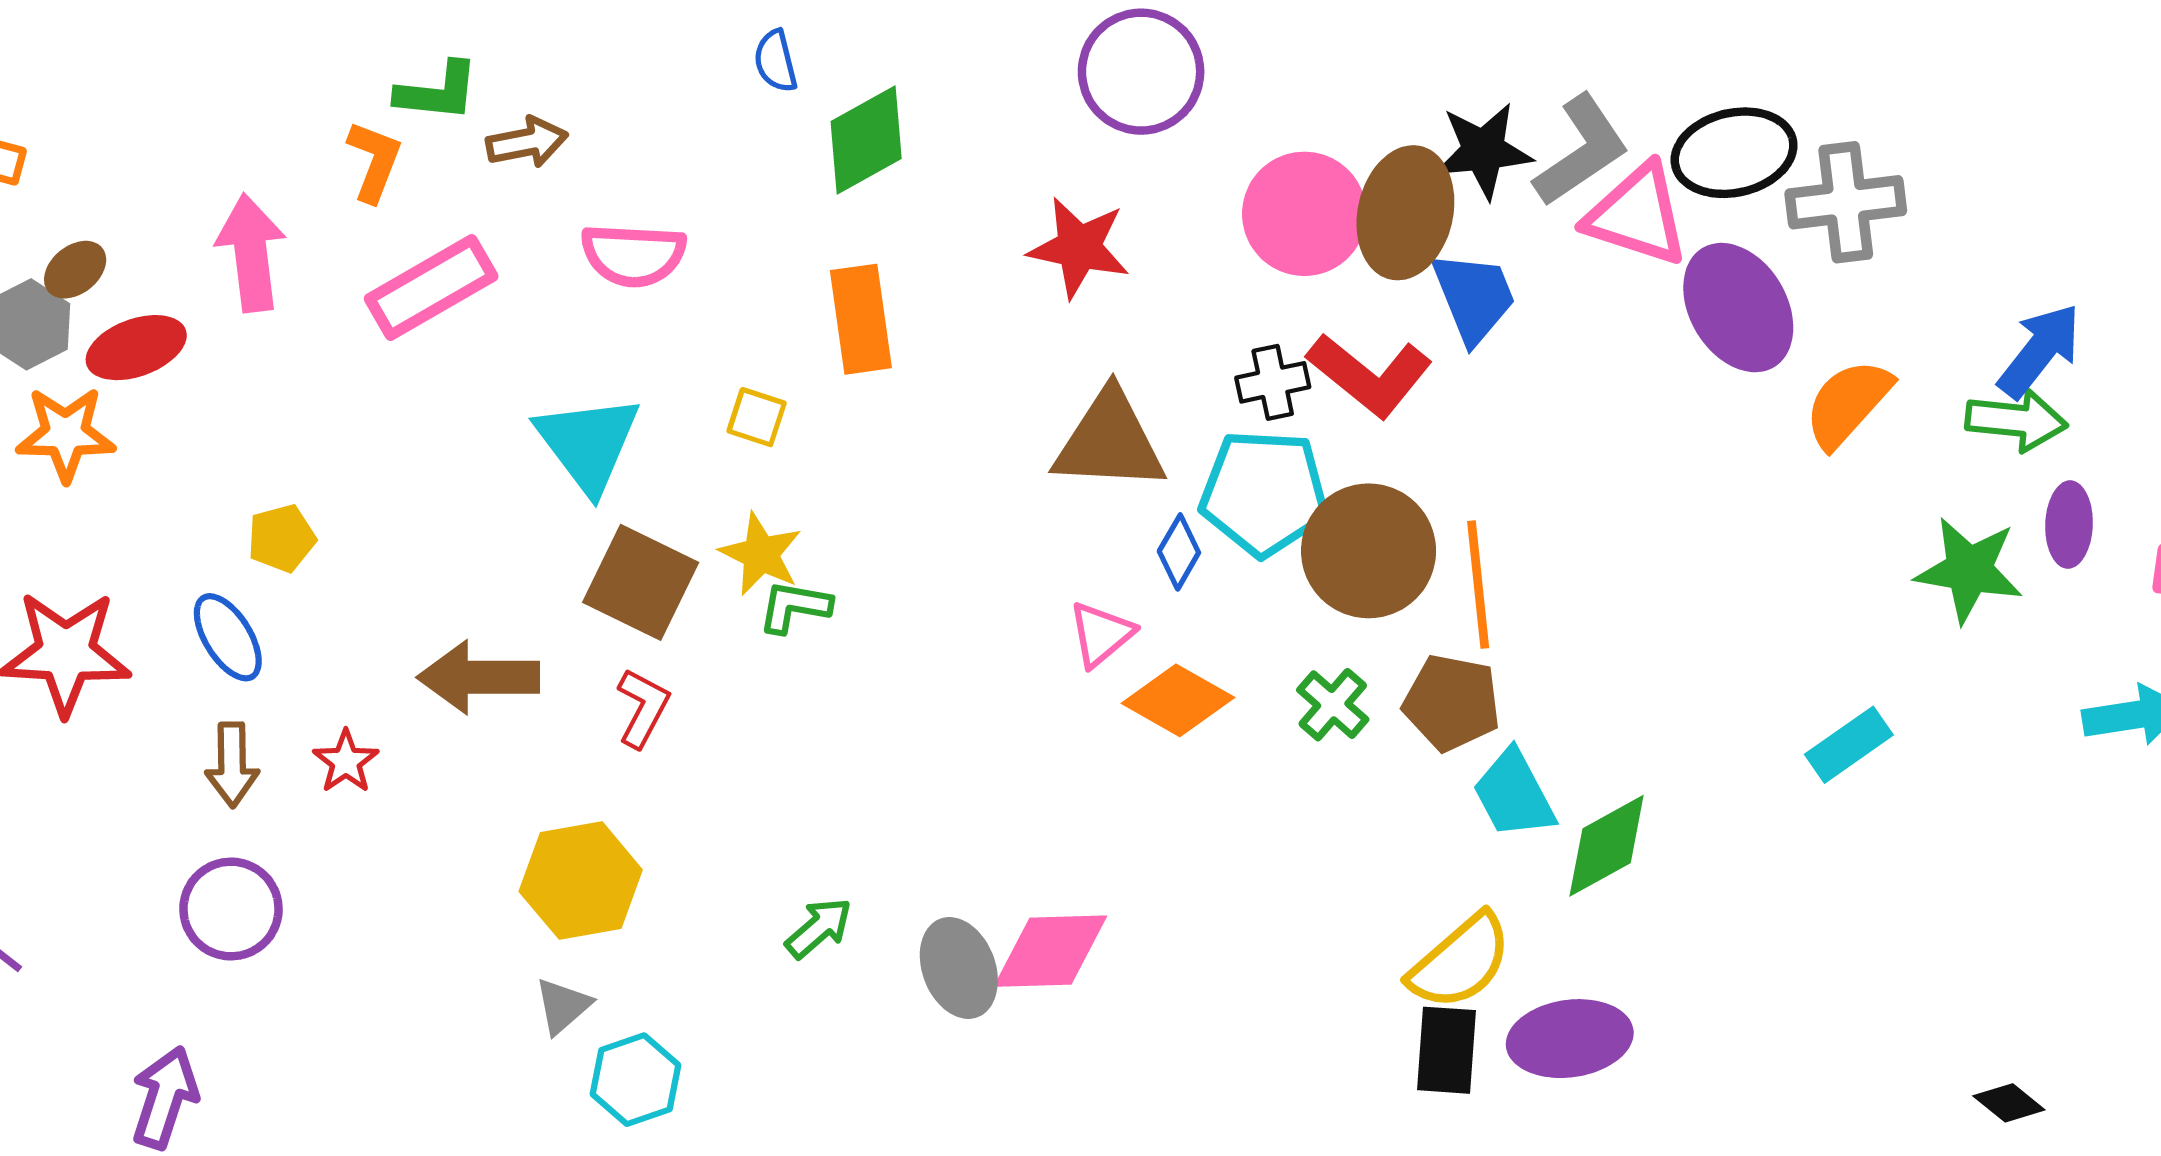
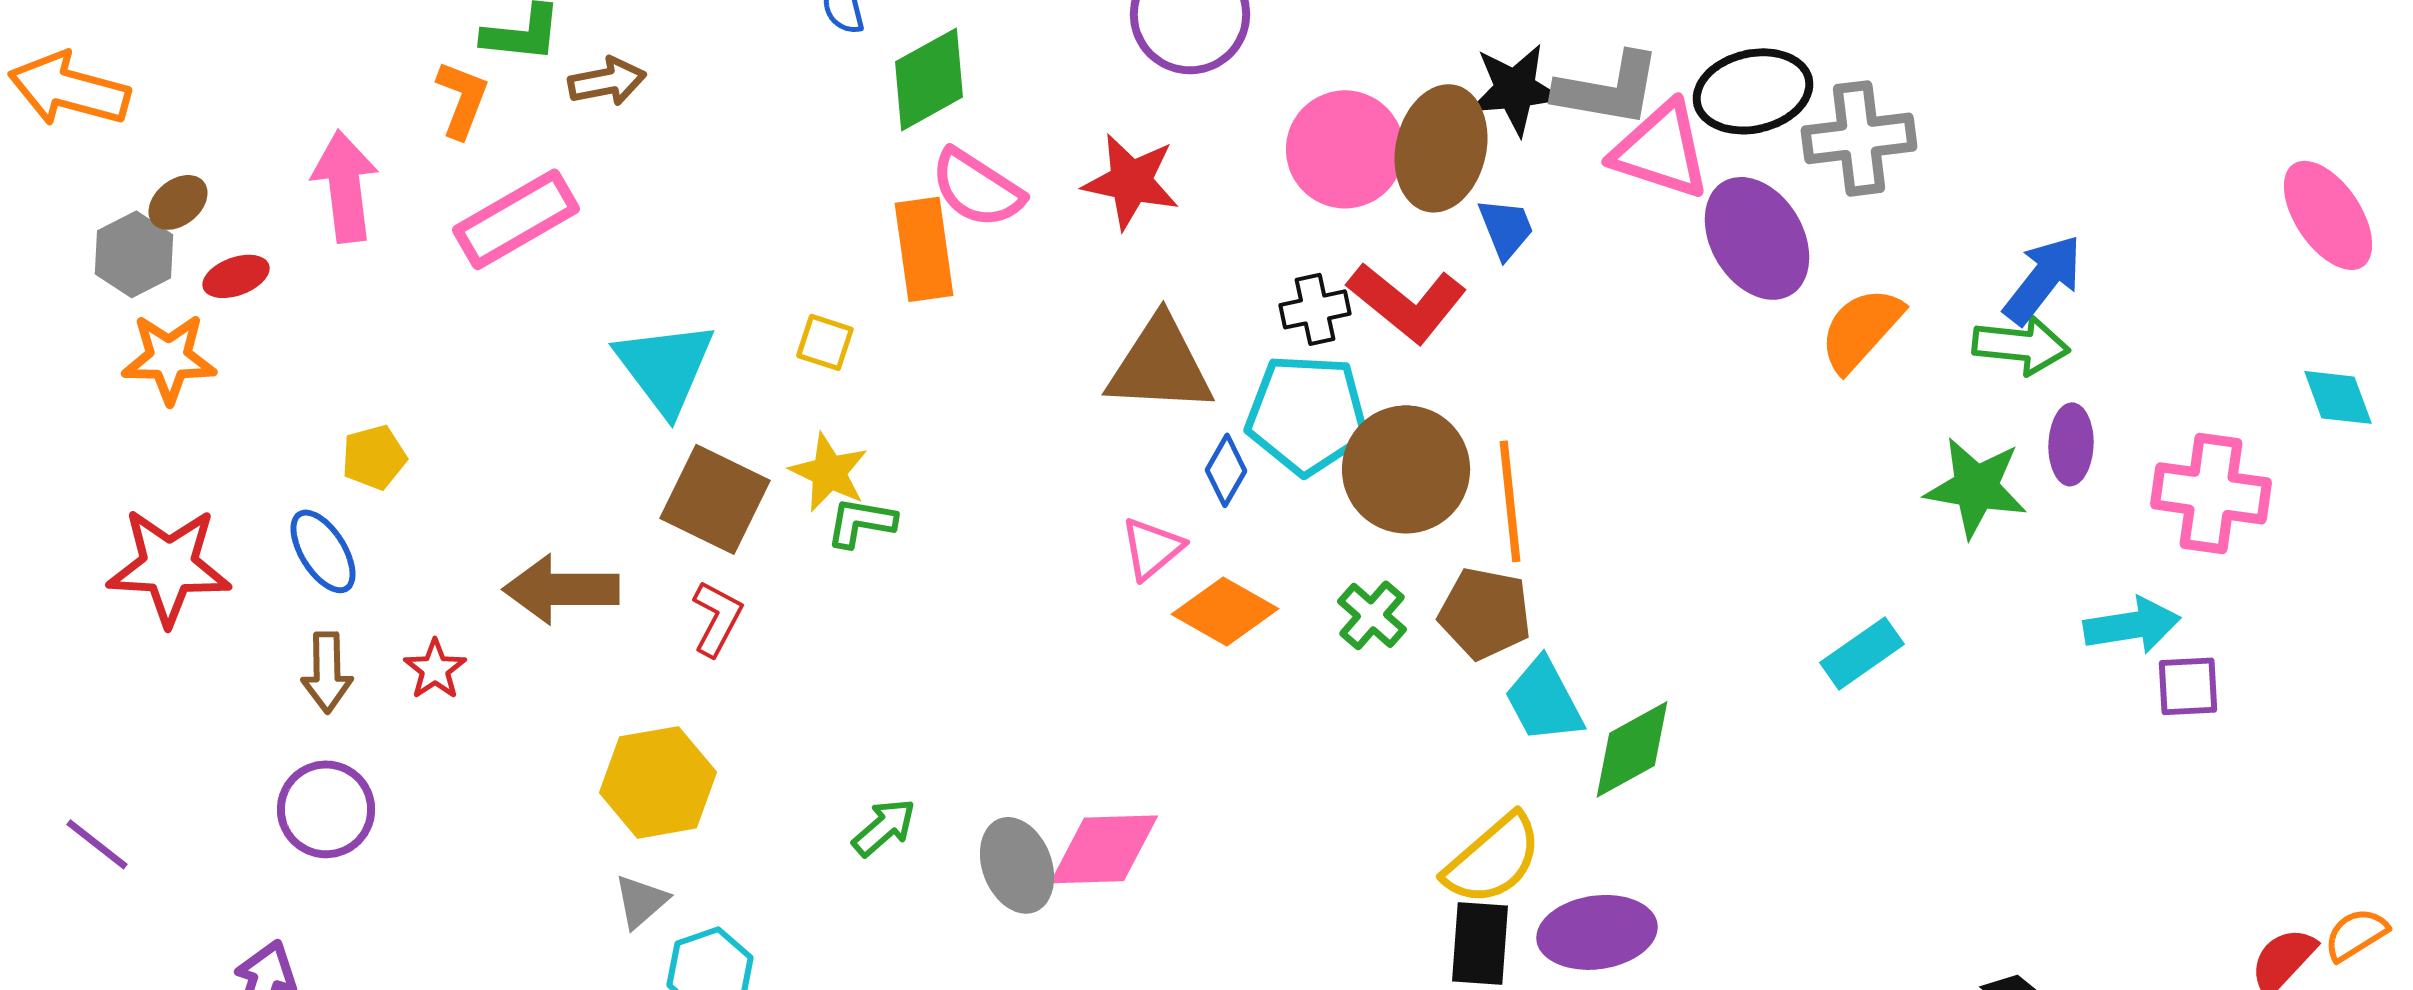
gray L-shape: (1581, 151) -> (1608, 89), turned 44
pink semicircle: (633, 255) -> (977, 188), moved, turned 30
blue trapezoid: (1474, 297) -> (1506, 228), size x0.7
red ellipse: (136, 348) -> (236, 276), size x0.7

